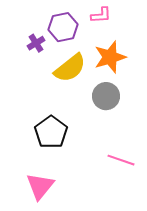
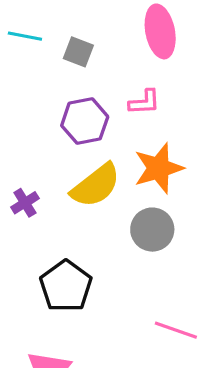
purple cross: (36, 43) -> (25, 203), moved

